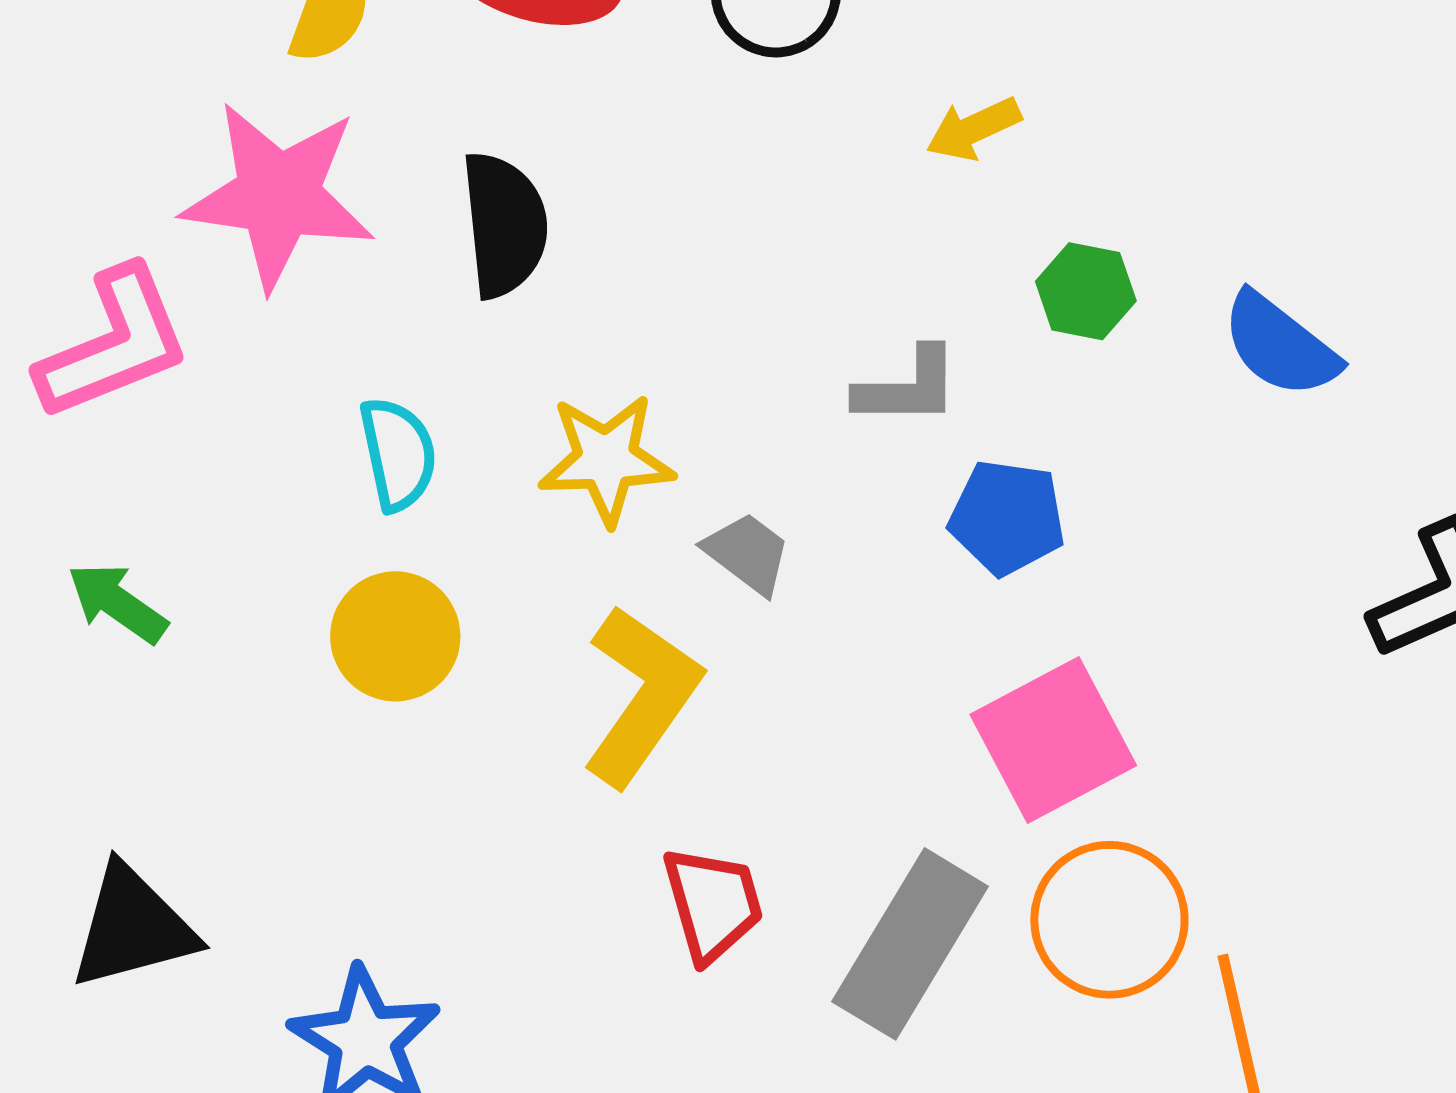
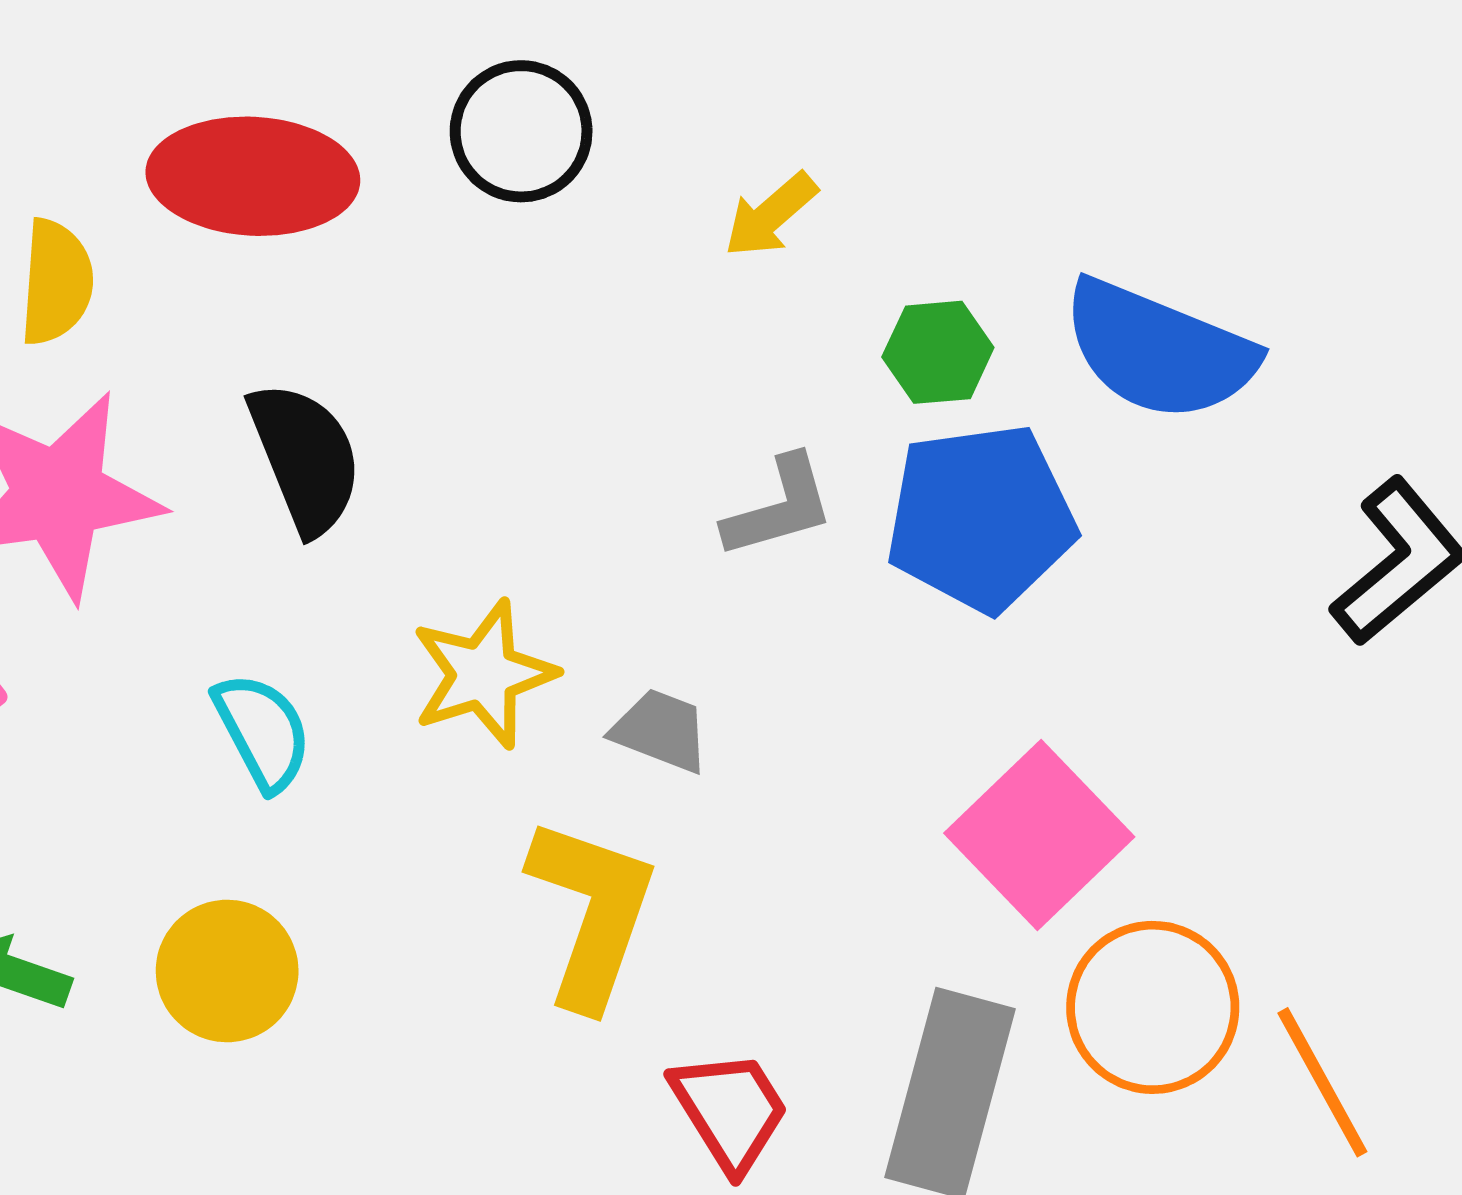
blue semicircle: (1280, 345) -> (1159, 350), size x1.4
blue pentagon: (1007, 517) -> (981, 518), moved, size x1.5
yellow circle: (395, 636) -> (227, 971), moved

